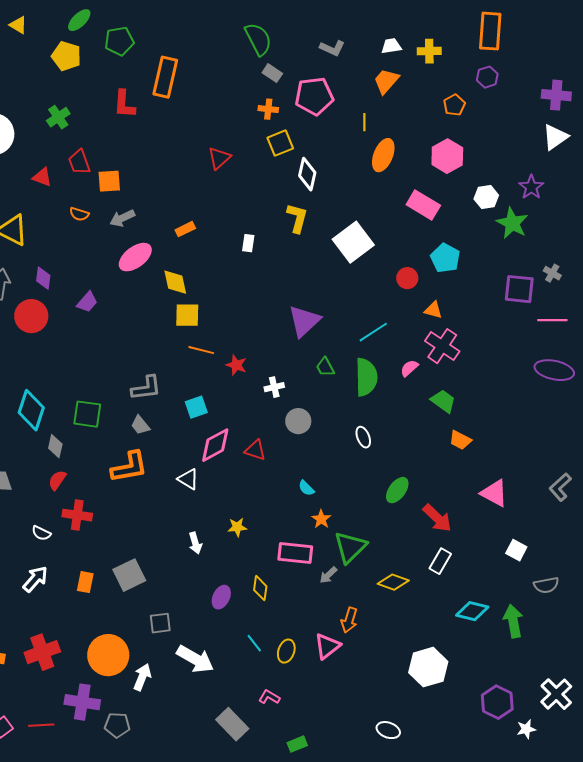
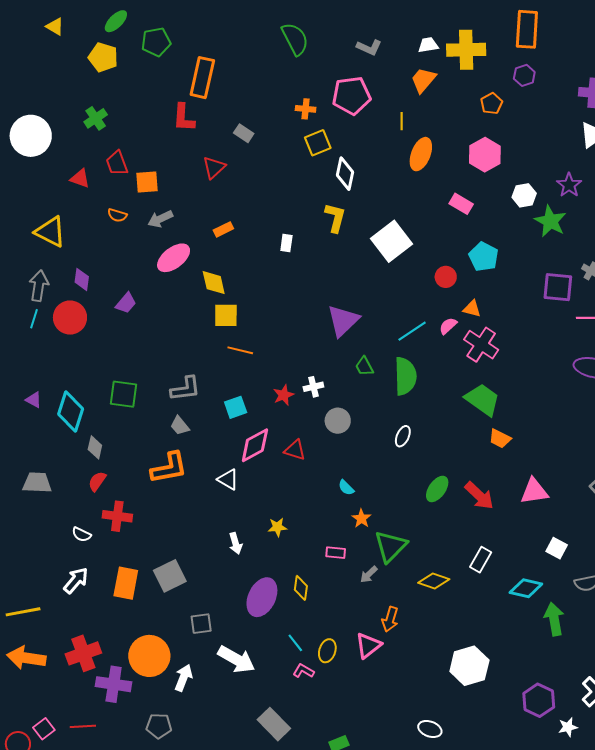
yellow cross: (429, 51) -> (466, 50), size x1.6
gray rectangle: (272, 73) -> (244, 133), moved
red L-shape: (124, 104) -> (184, 118), moved
red triangle: (219, 158) -> (214, 168), moved
pink rectangle: (423, 205) -> (461, 204), size x0.7
red star: (236, 365) -> (284, 395), moved, turned 30
pink semicircle: (409, 368) -> (448, 326), moved
green trapezoid: (443, 401) -> (483, 400), size x1.4
green square: (87, 414) -> (124, 394), moved
white ellipse: (363, 437) -> (403, 436), turned 45
pink triangle: (494, 493) -> (534, 491), turned -36
red arrow: (437, 518) -> (479, 496), moved
pink rectangle: (295, 553) -> (336, 553), size x0.6
orange rectangle: (85, 582) -> (126, 583), size x1.5
purple ellipse: (221, 597) -> (262, 597), size x1.6
cyan diamond: (472, 611) -> (526, 588), moved
pink L-shape: (269, 697) -> (303, 671), moved
purple cross: (82, 702) -> (114, 684), moved

